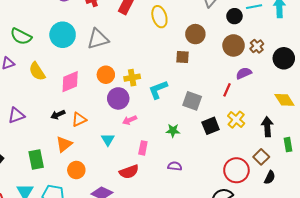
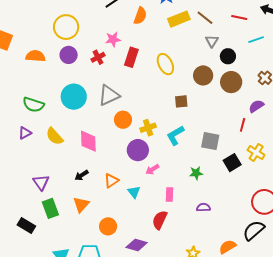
black circle: (234, 16) -> (228, 56), moved
brown circle: (234, 45) -> (231, 82), moved
brown square: (182, 57) -> (181, 101), moved
orange circle: (106, 75) -> (123, 120), moved
pink diamond: (70, 82) -> (88, 141), turned -60
purple triangle: (16, 115) -> (41, 182), turned -36
orange triangle: (79, 119) -> (111, 181), moved
orange triangle: (64, 144) -> (81, 205), moved
green rectangle: (36, 160) -> (50, 208), moved
red semicircle: (129, 172) -> (160, 220), turned 144

